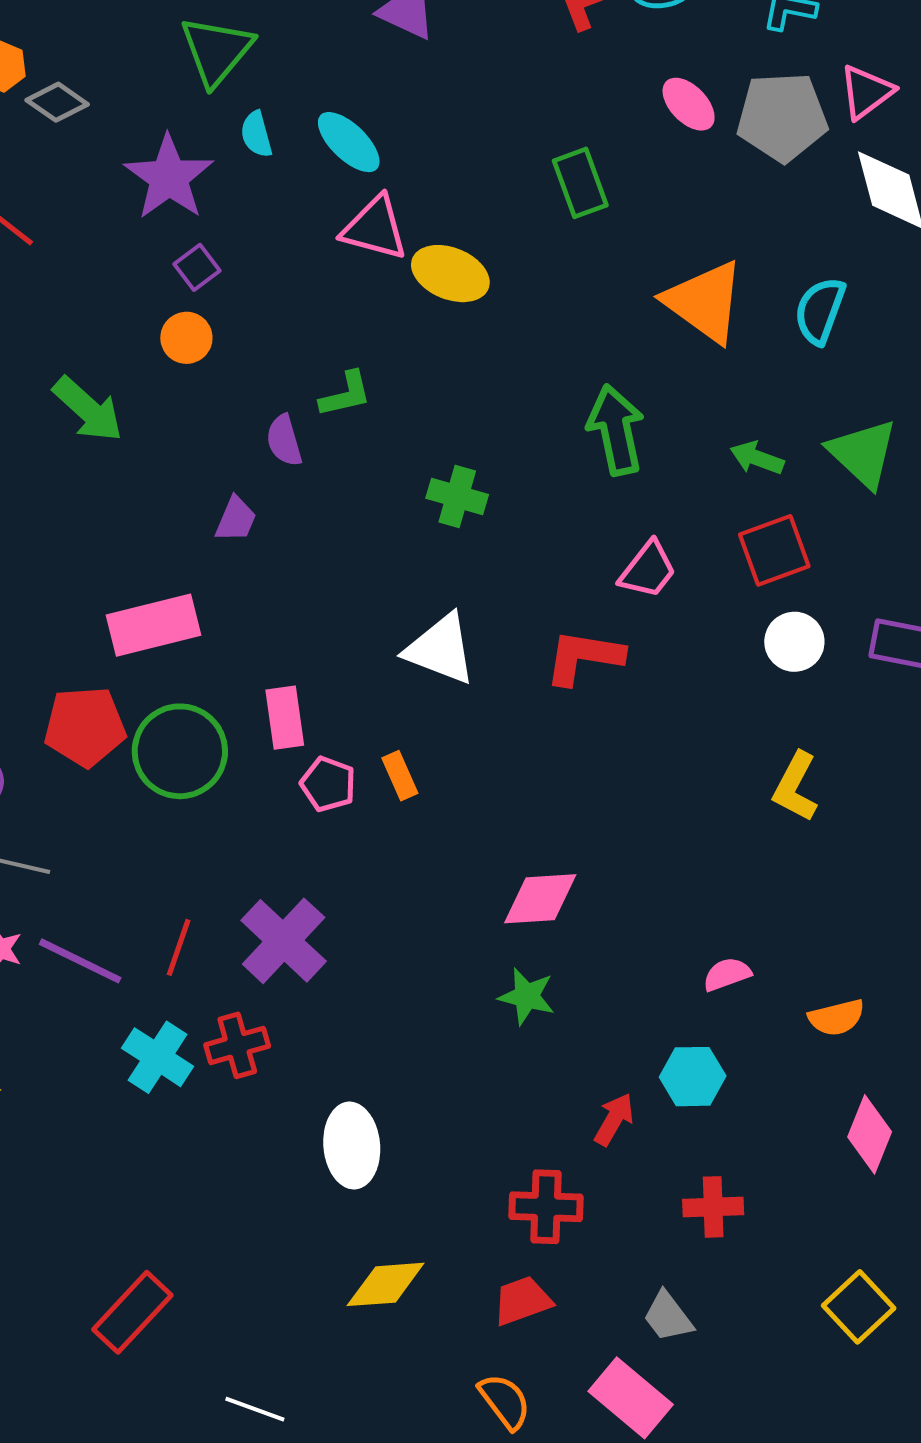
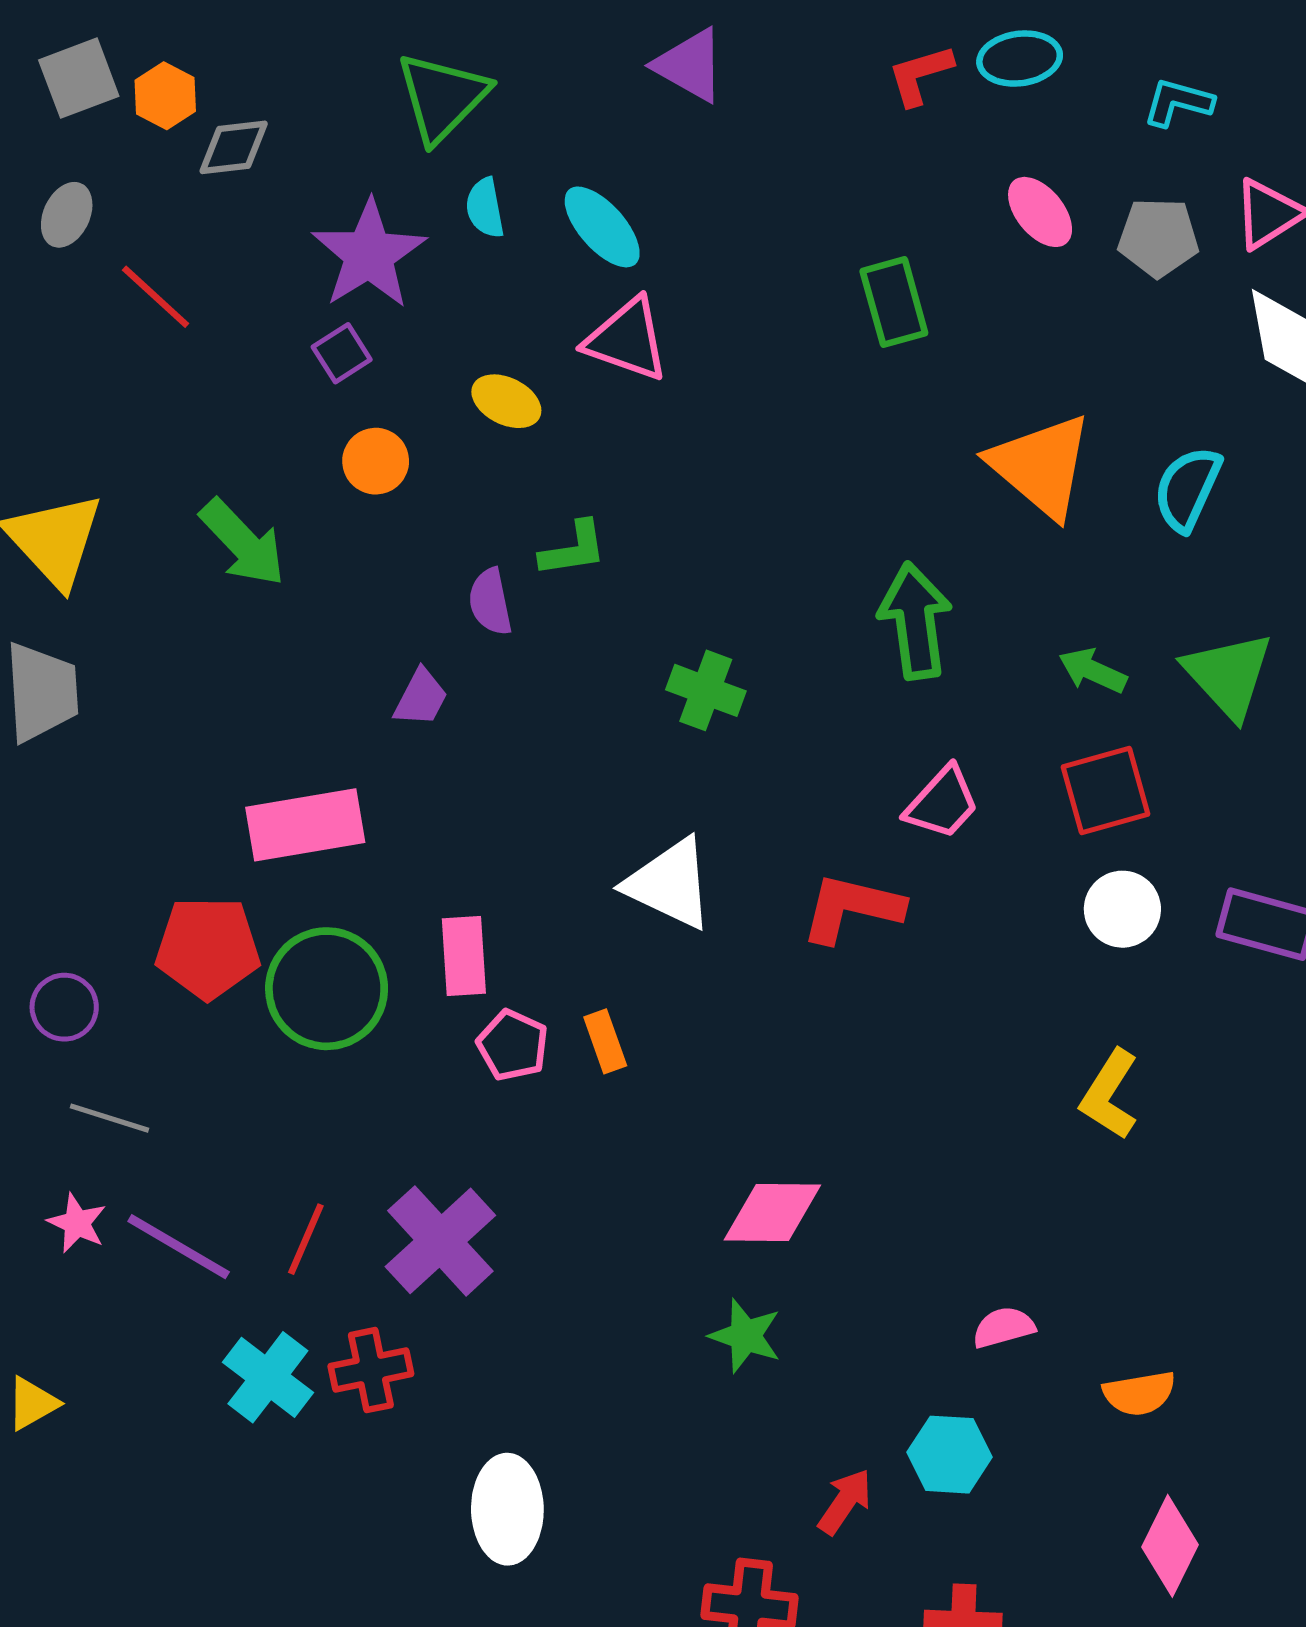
gray diamond: (57, 102) -> (234, 147), turned -46
gray pentagon: (782, 117) -> (1158, 237), size x0.7
purple square: (197, 267) -> (342, 353), moved
yellow ellipse: (450, 274) -> (506, 401), moved, size x0.7

